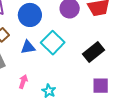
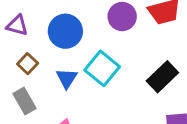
blue triangle: (28, 47) -> (67, 78), turned -42

